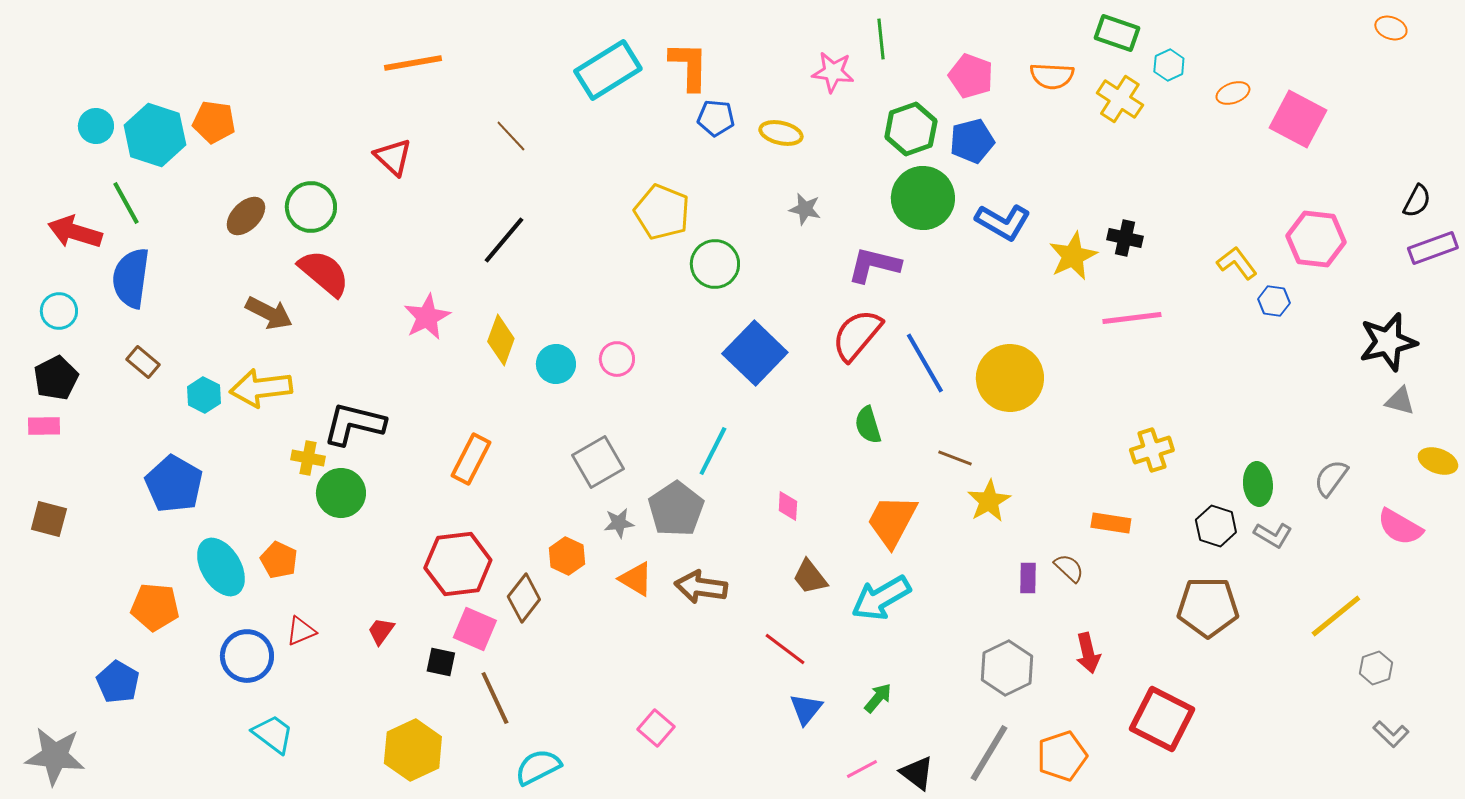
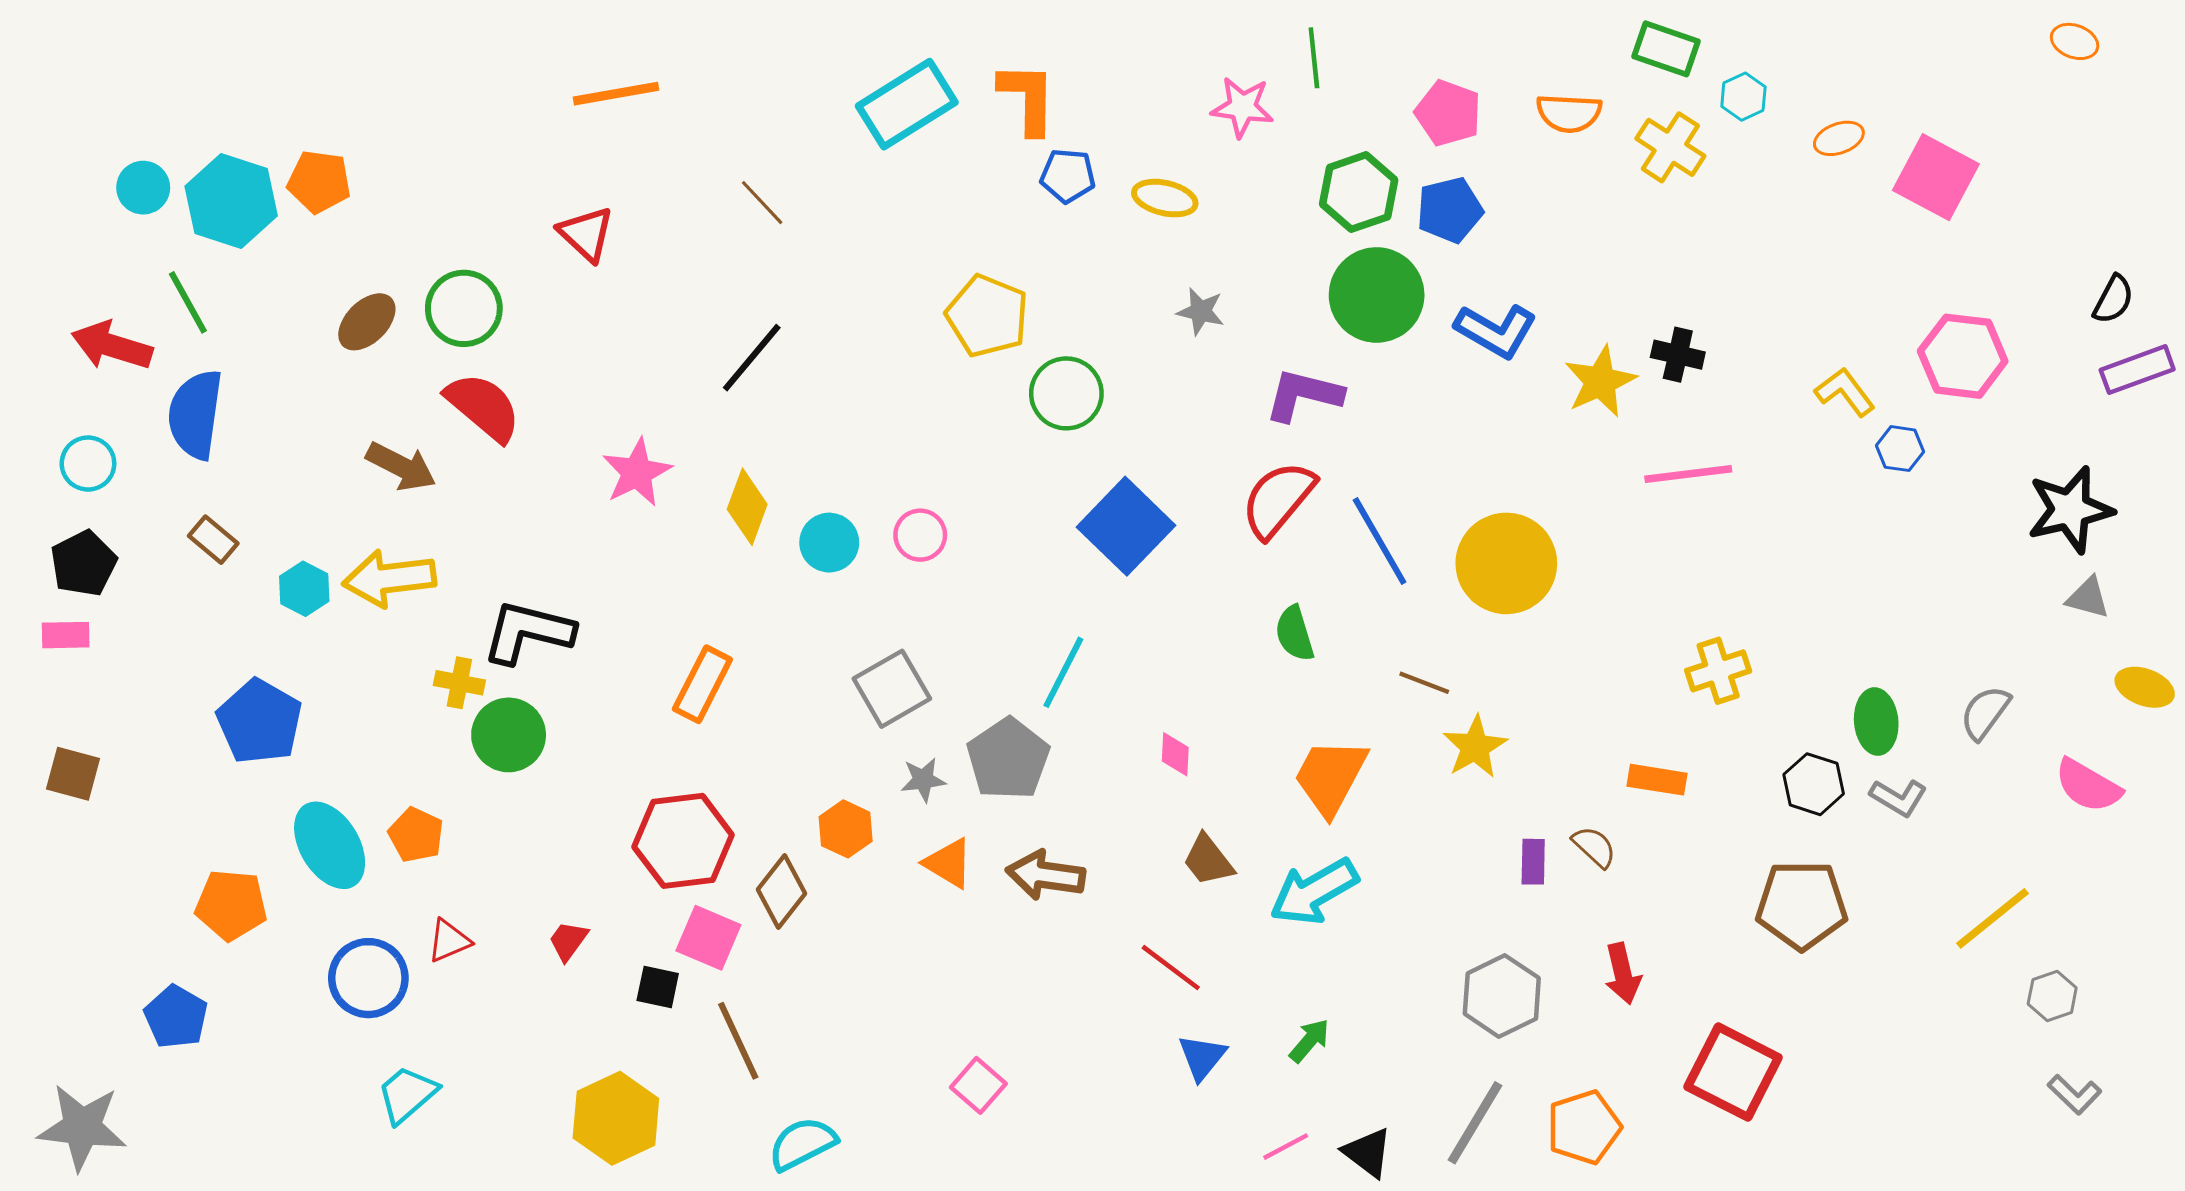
cyan trapezoid: (273, 734) -> (407, 1094), turned -78

